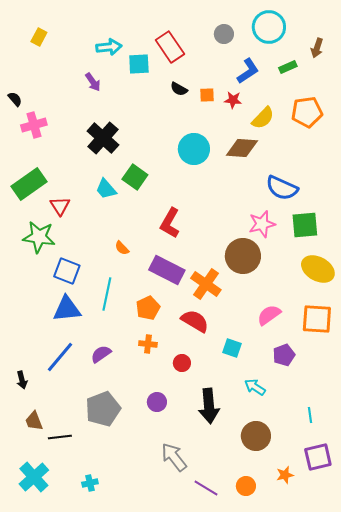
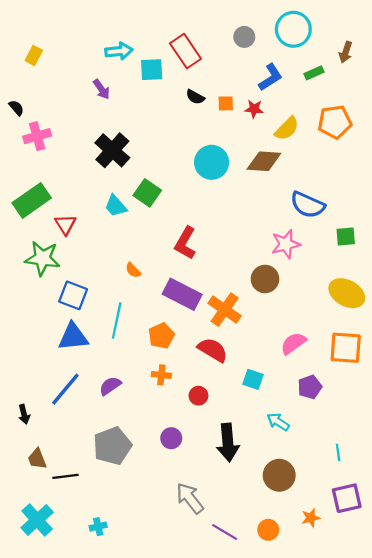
yellow rectangle: (39, 37) -> (34, 55), moved
green square: (305, 225) -> (346, 236), moved, size x0.7
brown circle: (243, 256) -> (265, 279), size x0.7

